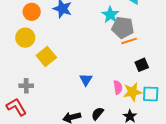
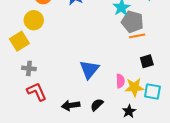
yellow square: (46, 57) -> (19, 41), moved
blue triangle: (86, 80) -> (89, 69), size x1.5
red L-shape: (16, 107) -> (37, 92), moved

